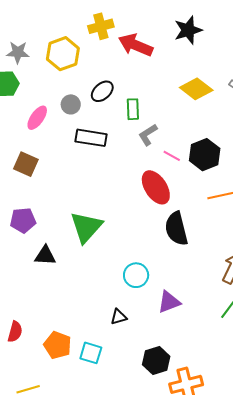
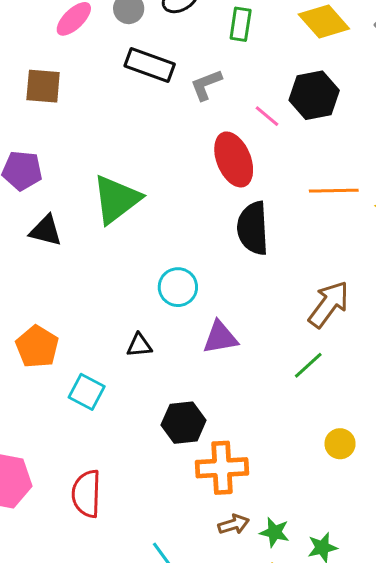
green rectangle: (133, 109) -> (241, 24), moved
gray L-shape: (148, 135) -> (206, 85), moved
black hexagon: (205, 155) -> (314, 95), moved
brown square: (26, 164) -> (43, 86), turned -30
orange pentagon: (58, 345) -> (37, 347), moved

